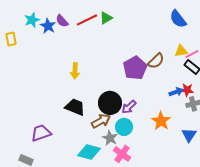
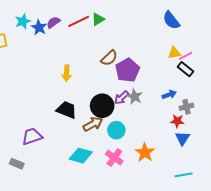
purple semicircle: (62, 21) -> (53, 22), turned 96
brown semicircle: (156, 61) -> (109, 58), moved
red star: (187, 90) -> (177, 121), moved
purple arrow: (129, 107) -> (121, 98), moved
orange star: (161, 121) -> (145, 153), moved
gray star: (110, 138) -> (135, 97), moved

